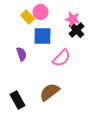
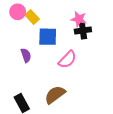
pink circle: (41, 12) -> (18, 12), moved
black cross: (77, 30) -> (83, 30), turned 35

